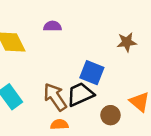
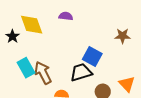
brown arrow: (55, 97) -> (43, 73), moved

